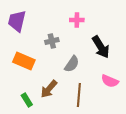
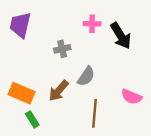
black arrow: (101, 47) -> (121, 36), moved
orange rectangle: (24, 61) -> (22, 93), moved
brown arrow: (49, 89) -> (59, 91), moved

